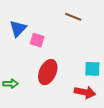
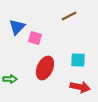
brown line: (73, 17) -> (69, 16), turned -49
cyan square: (92, 69) -> (78, 60), moved

